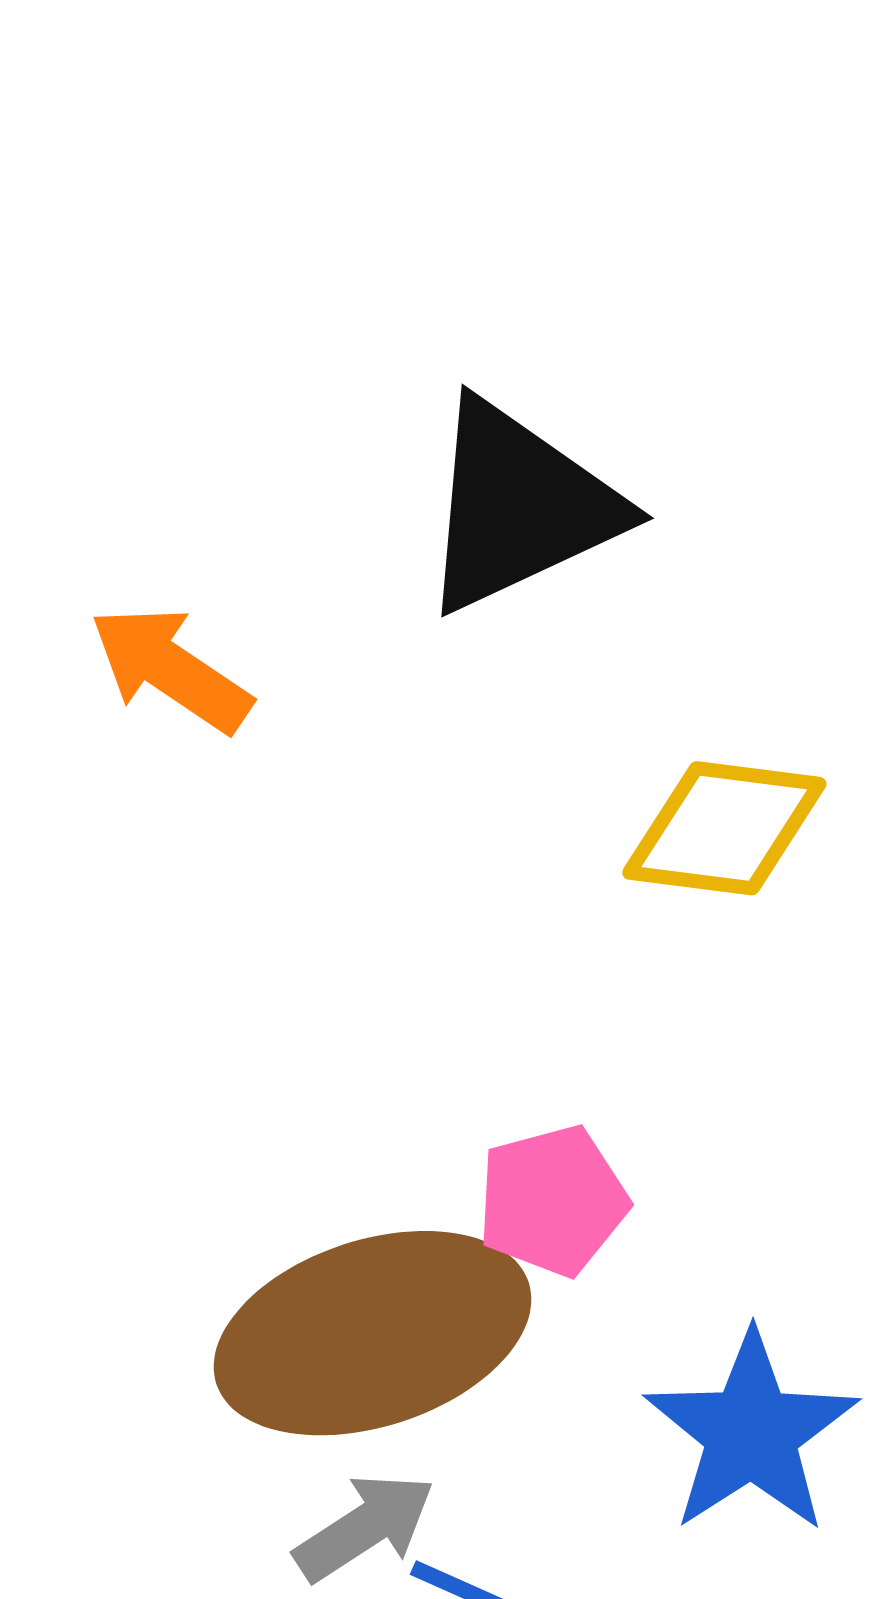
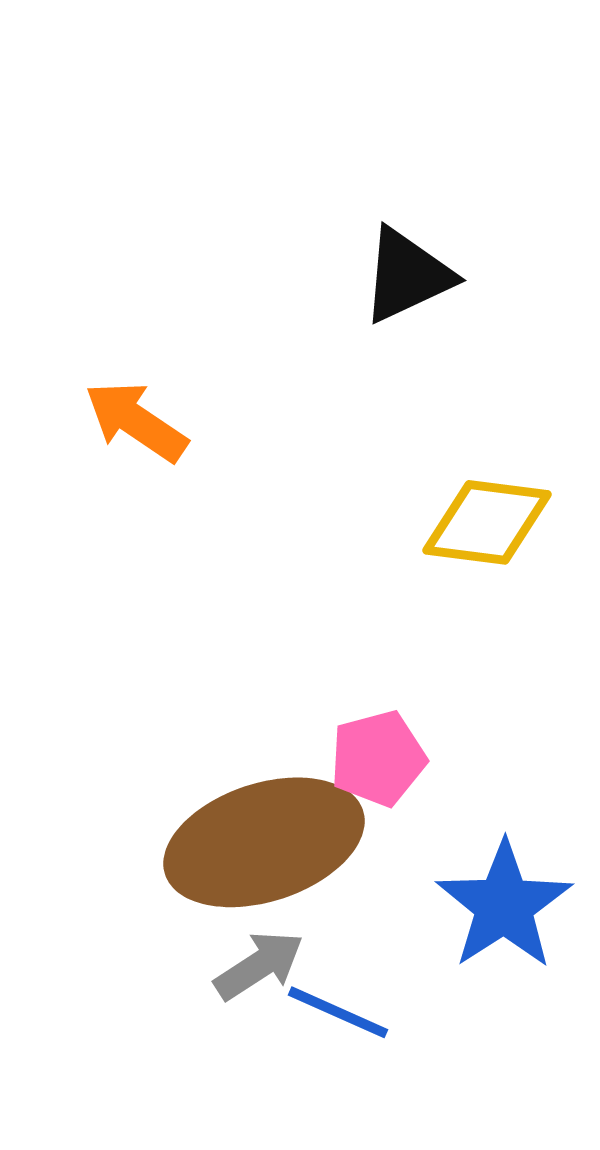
black triangle: (519, 506) -> (407, 275), moved, size x0.7

